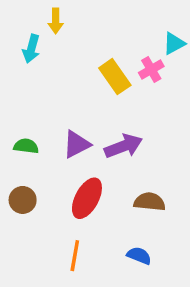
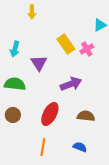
cyan arrow: (31, 49) -> (15, 49), moved
pink cross: (151, 70) -> (87, 49), moved
purple triangle: (77, 144) -> (39, 63), moved, turned -36
green semicircle: (26, 146) -> (15, 84), size x1.5

